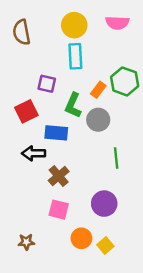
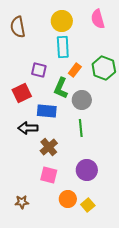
pink semicircle: (117, 23) -> (98, 19), turned 72
orange rectangle: (98, 90) -> (75, 70), moved
green line: (116, 158) -> (81, 128), moved

